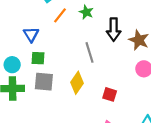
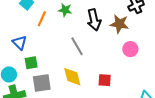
yellow diamond: (77, 83) -> (72, 77), turned -35

